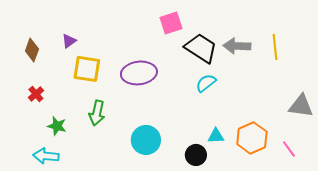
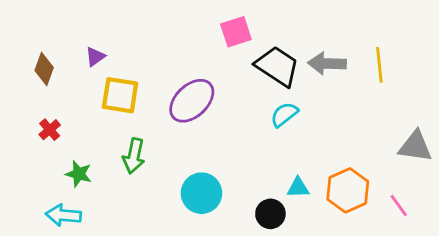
purple ellipse: (139, 73) -> (192, 101), turned -36

